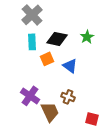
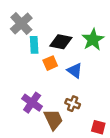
gray cross: (32, 15) -> (21, 24), moved
green star: (87, 37) -> (93, 40), size x1.5

